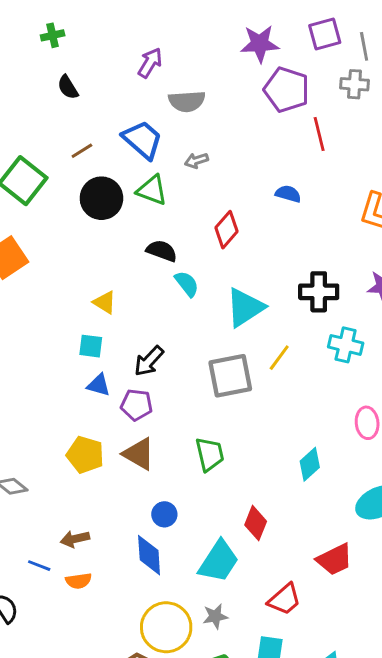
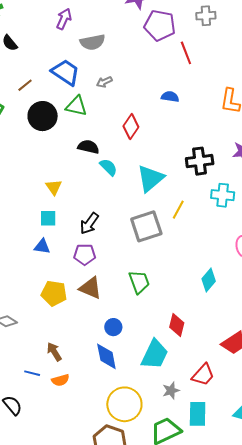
yellow triangle: (105, 302) -> (54, 187), turned 30
blue triangle: (99, 385) -> (42, 246), moved
brown arrow: (75, 539) -> (54, 352), turned 78
gray star: (215, 616) -> (171, 391), moved

